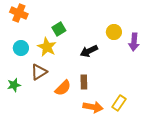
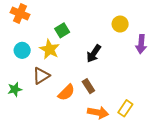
yellow circle: (114, 32) -> (120, 24), moved
black arrow: (89, 51) -> (94, 54), turned -30
brown rectangle: (84, 82) -> (88, 86), turned -32

